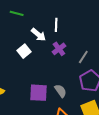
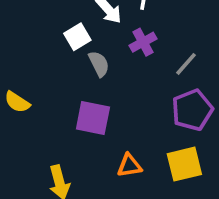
gray semicircle: (61, 91) -> (99, 64), moved

